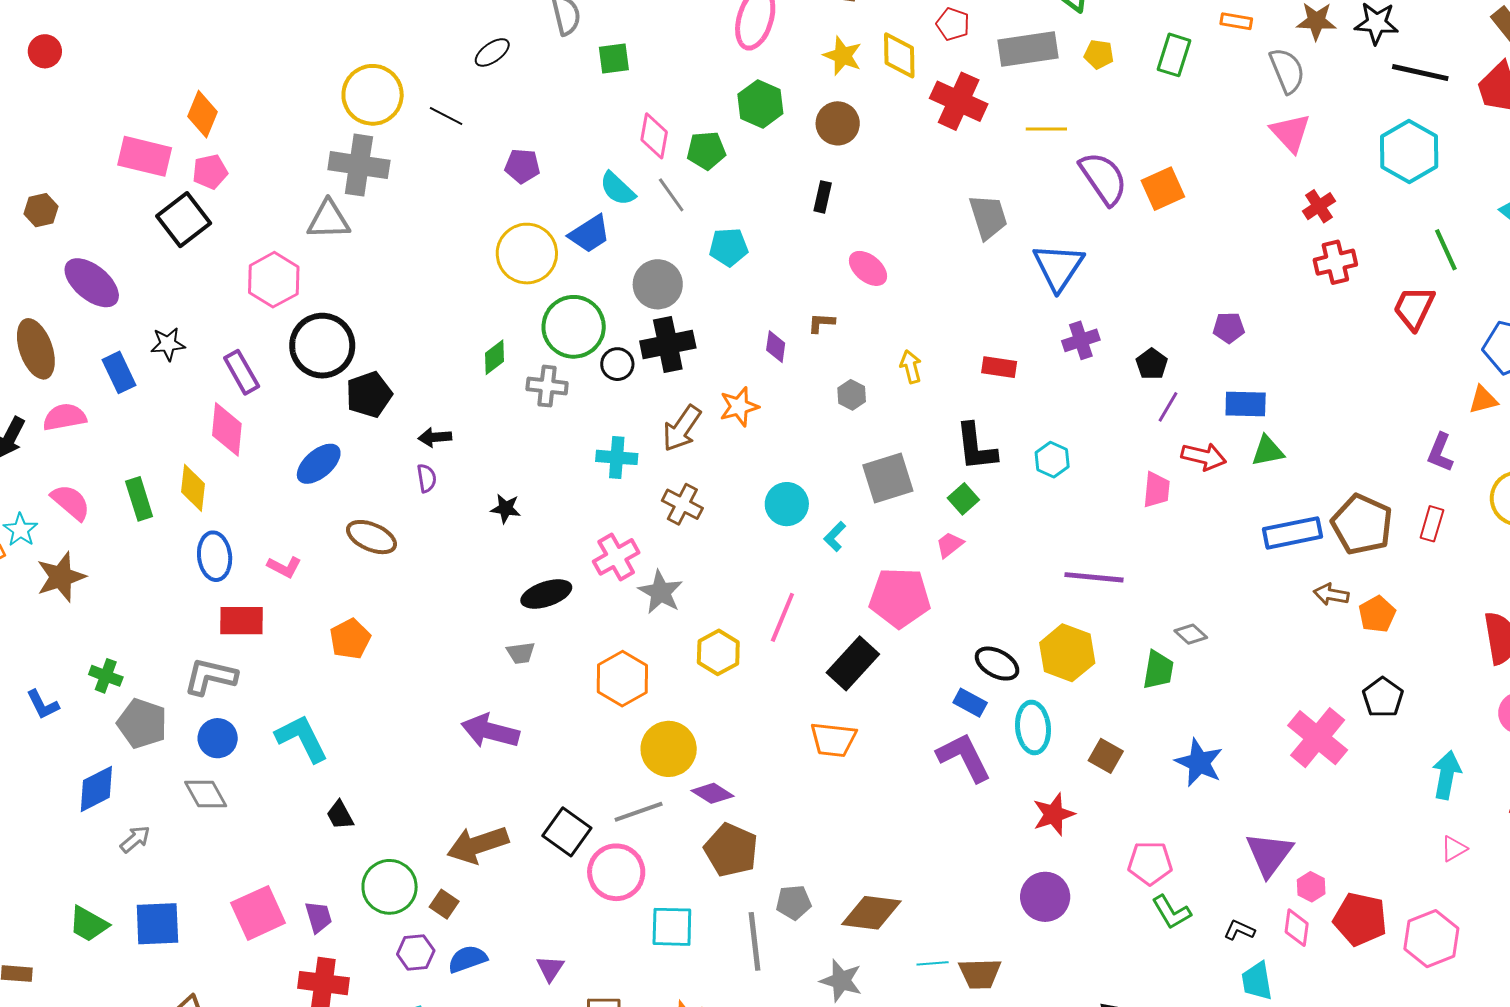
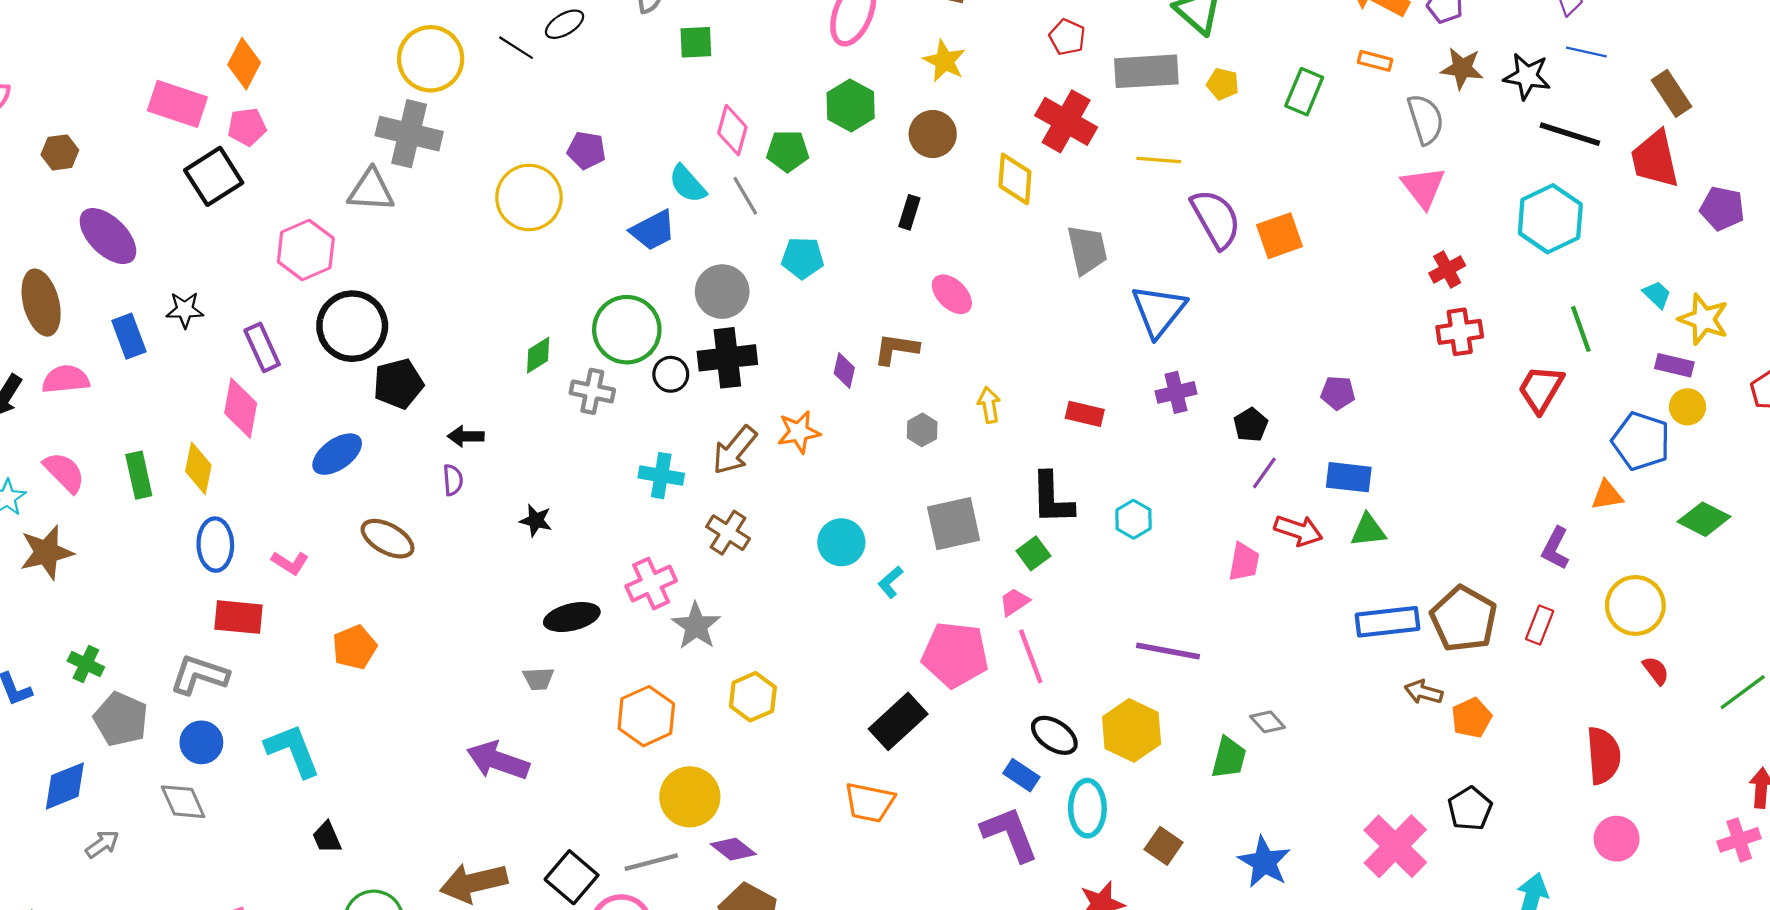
yellow diamond: (899, 55) -> (1015, 179), moved
black line: (446, 116) -> (516, 48), moved
yellow circle: (527, 254) -> (529, 197), moved
brown L-shape: (821, 323) -> (896, 349), size x1.5
pink line: (782, 617) -> (1031, 656), moved, turned -48

